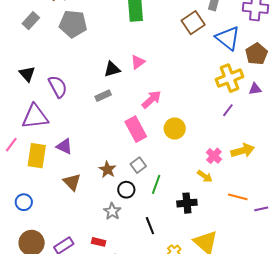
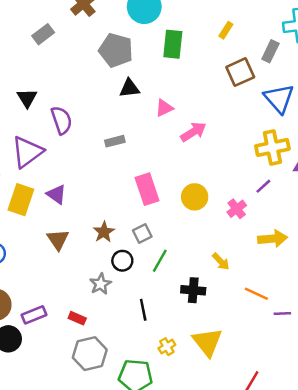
gray pentagon: (73, 24) -> (116, 50), moved
black triangle: (112, 69) -> (129, 88), moved
pink arrow: (151, 100) -> (193, 132), moved
purple triangle: (35, 117) -> (27, 152), turned -40
pink cross: (214, 156) -> (237, 209), moved

